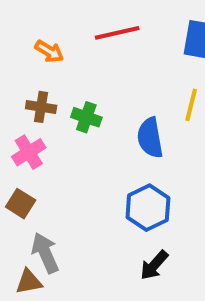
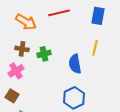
orange arrow: (49, 51) -> (26, 22), size x1.5
green cross: (86, 117) -> (44, 54), turned -32

